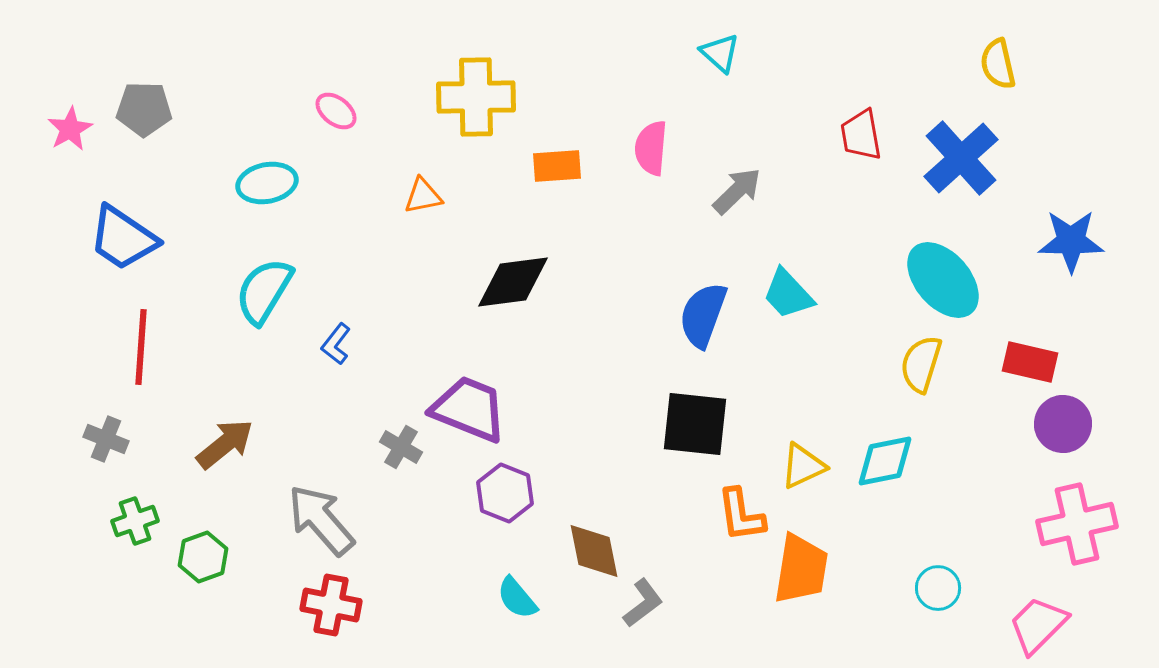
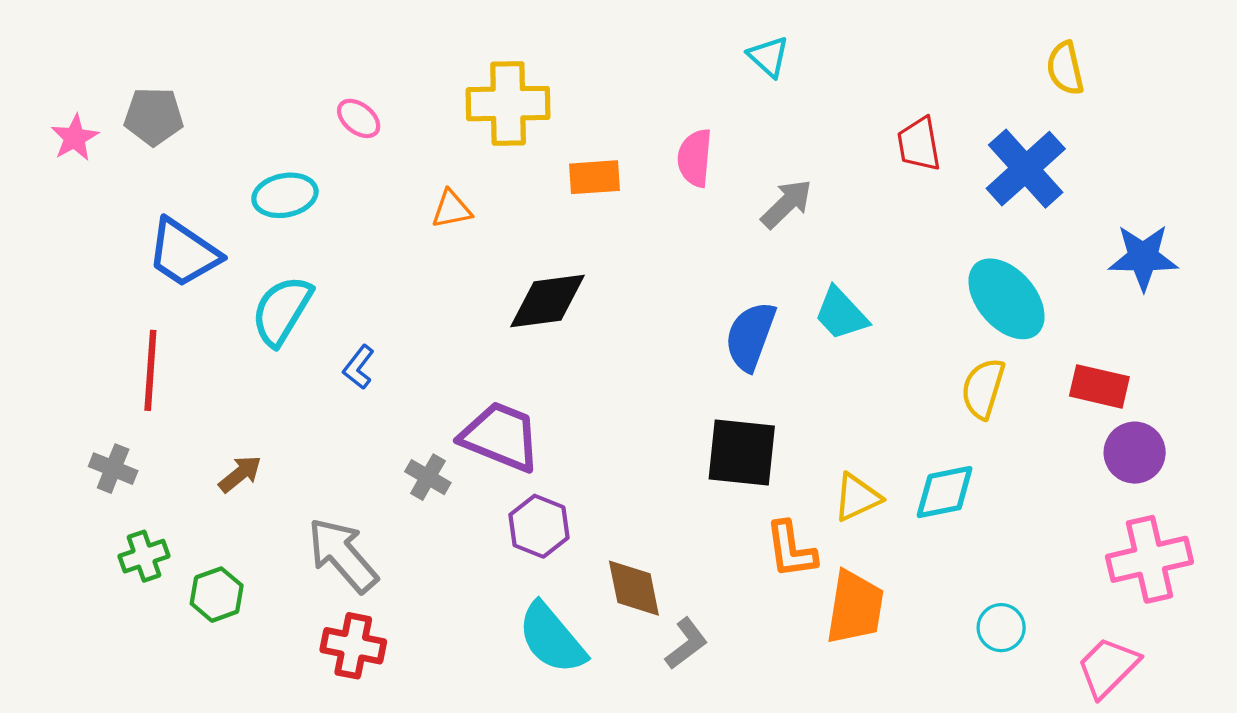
blue trapezoid: (123, 238) -> (184, 253), moved
brown arrow: (225, 444) -> (240, 474), size x0.7
cyan semicircle: (517, 598) -> (552, 638), size x1.6

